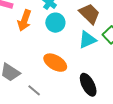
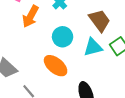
cyan circle: (55, 23) -> (63, 37), moved

